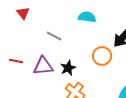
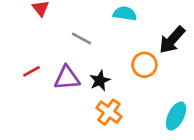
red line: (16, 61) -> (32, 71), turned -40

